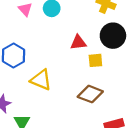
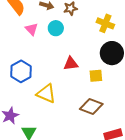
red triangle: (78, 42) -> (71, 64), moved

